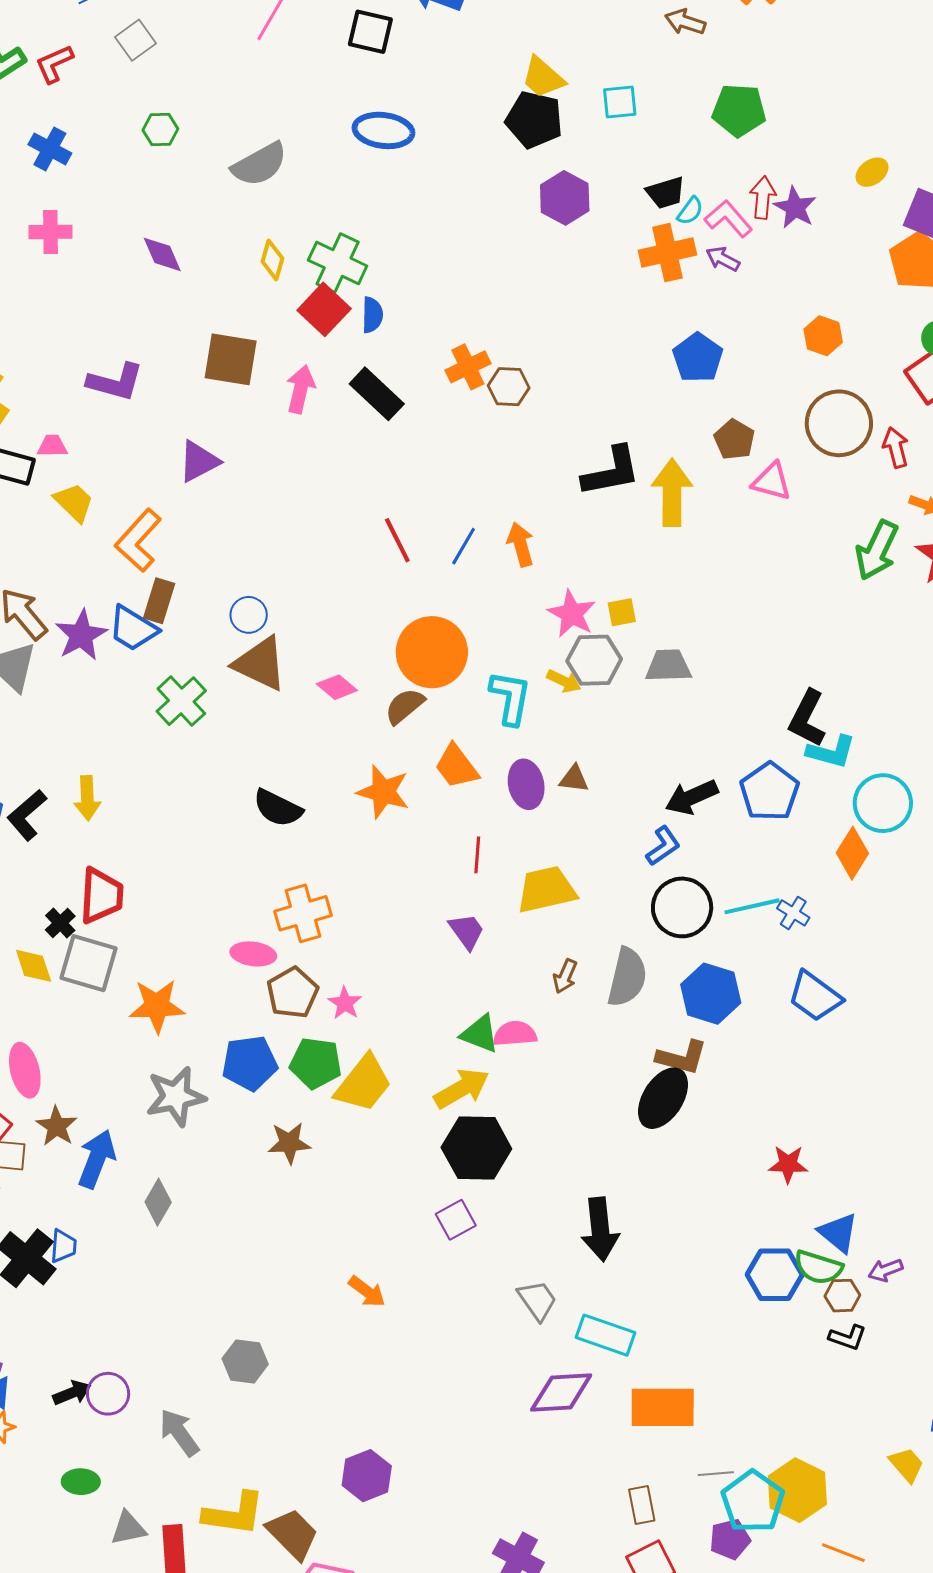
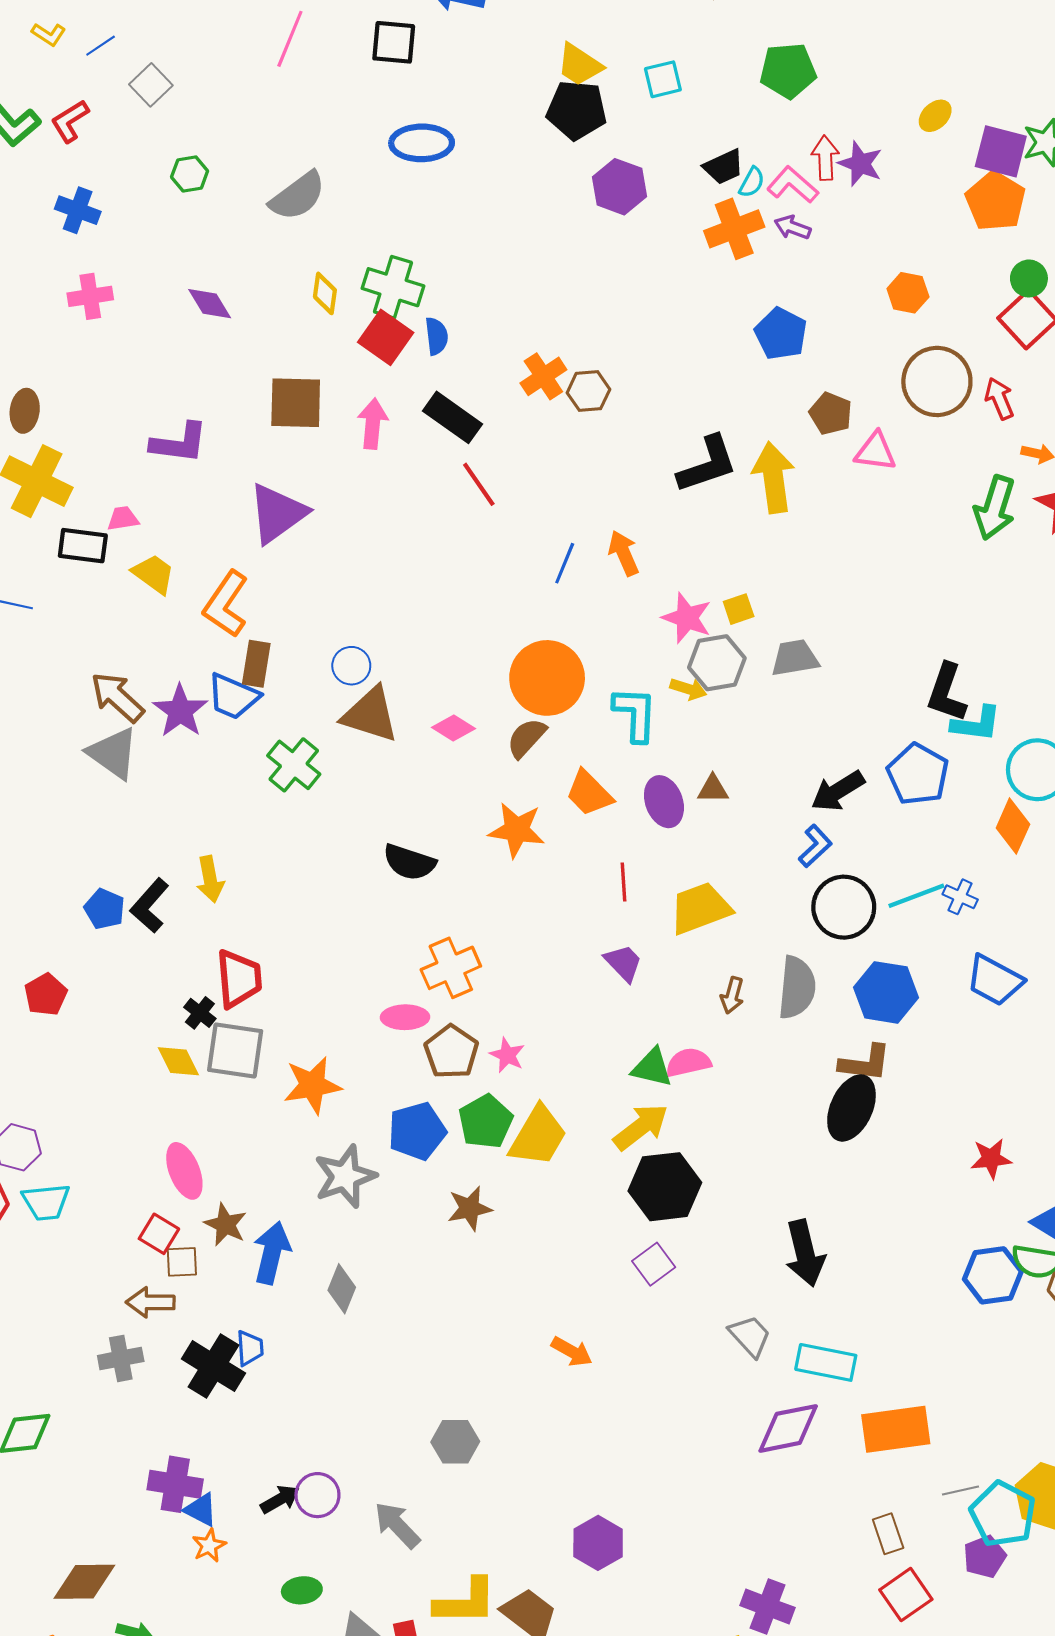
purple triangle: (199, 461) -> (277, 513), size x1.4
red line: (397, 540) -> (479, 484), moved
green pentagon: (316, 1063) -> (486, 1122), turned -30

